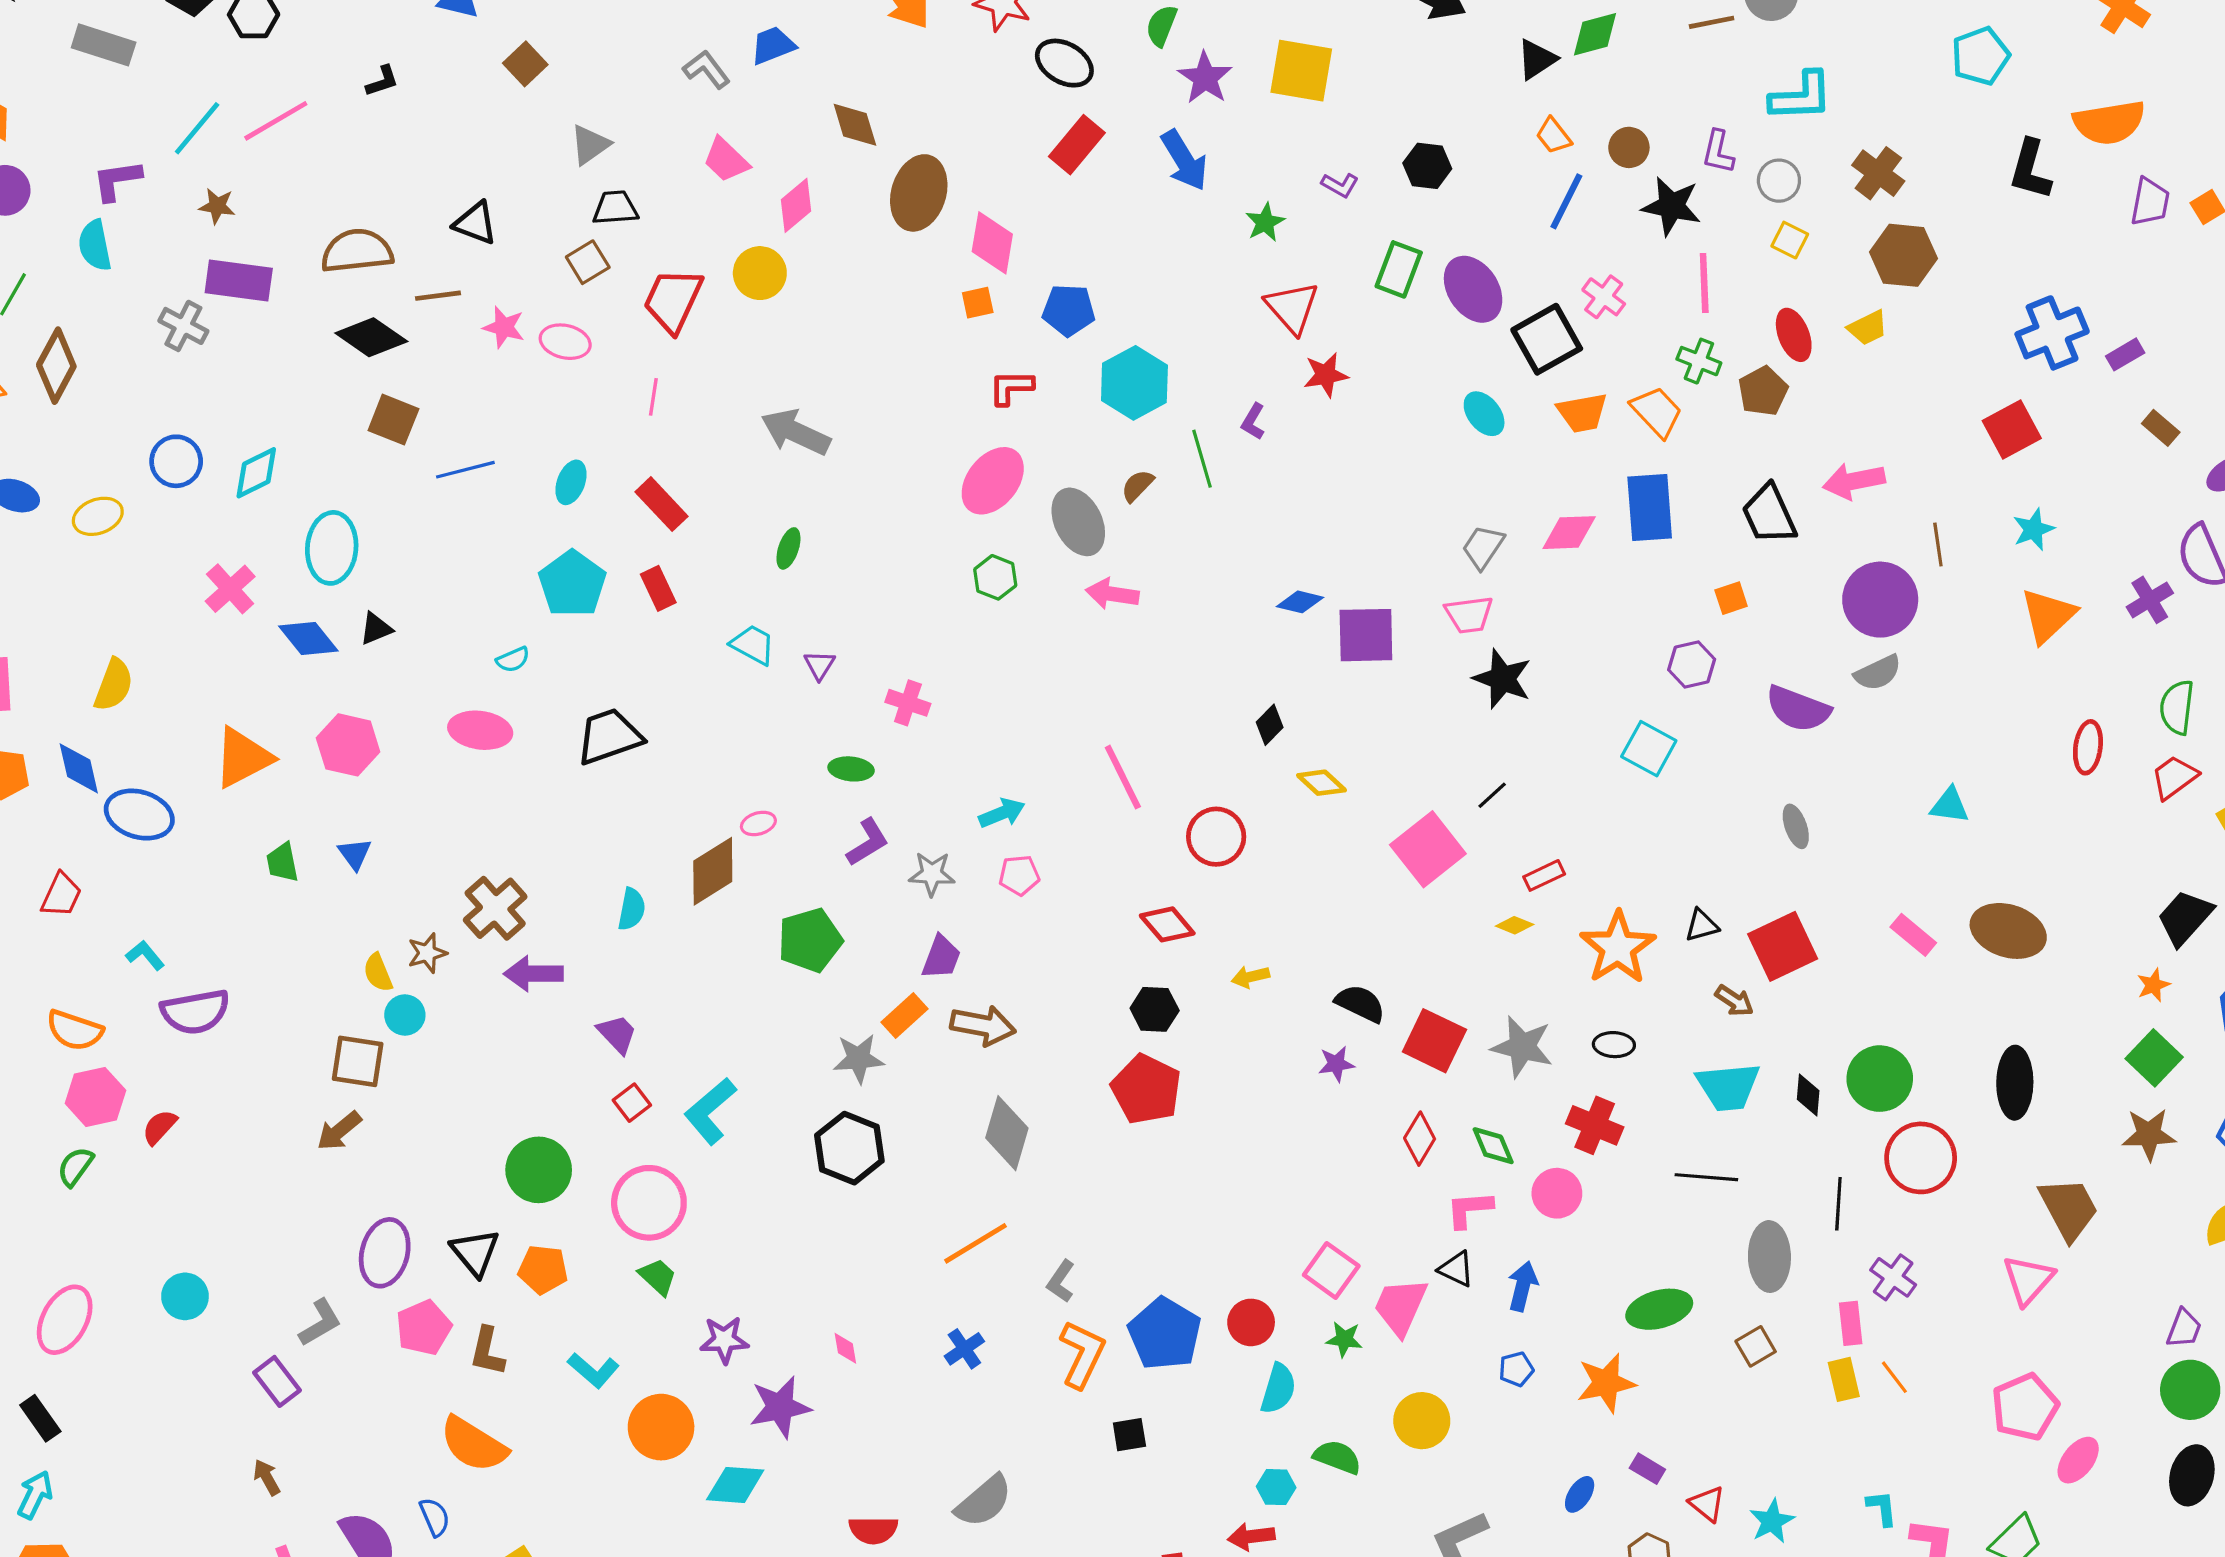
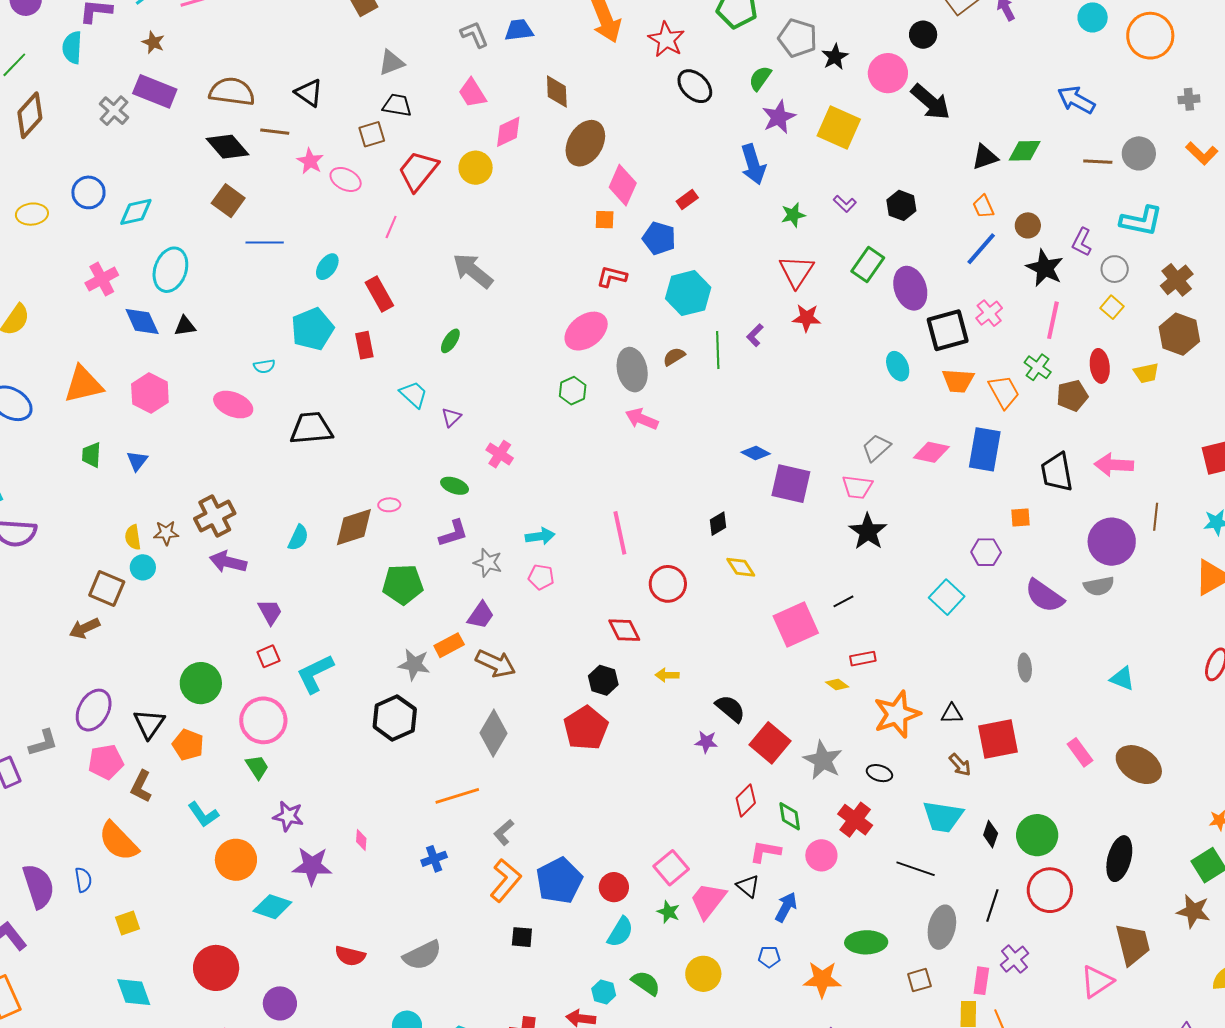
red rectangle: (1077, 145) -> (687, 200), moved, size x0.6

